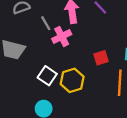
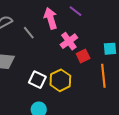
pink cross: (62, 37) -> (69, 41), moved

